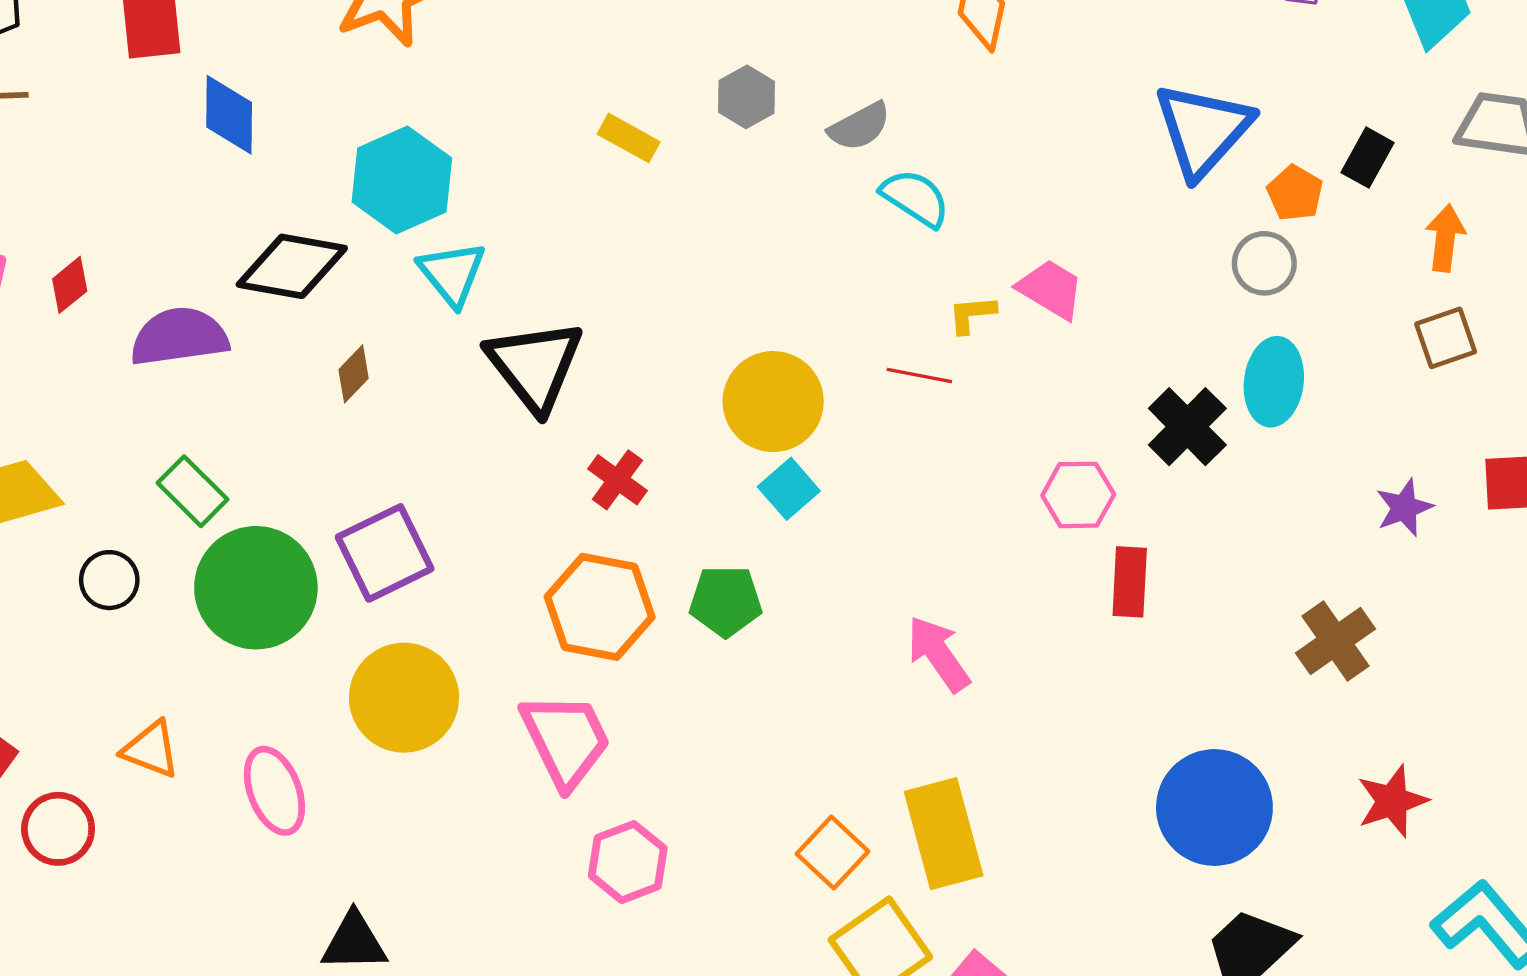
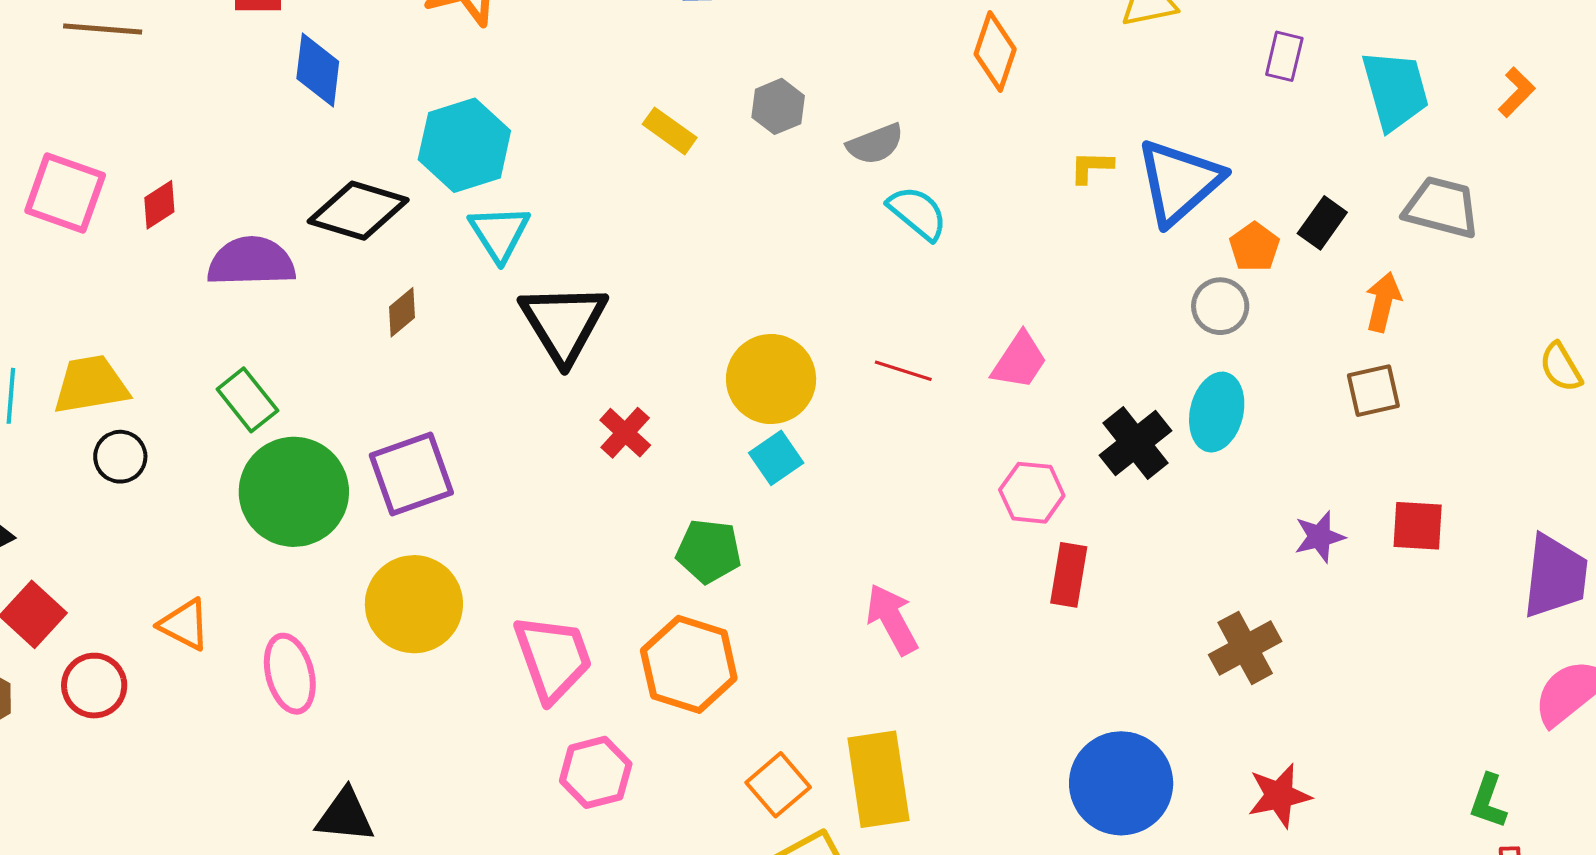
pink trapezoid: (1051, 289) -> (1019, 361), moved, turned 86
yellow L-shape: (972, 314) -> (1091, 167), moved
black circle: (109, 580) -> (120, 457), moved
orange hexagon: (600, 607) -> (689, 664), moved

